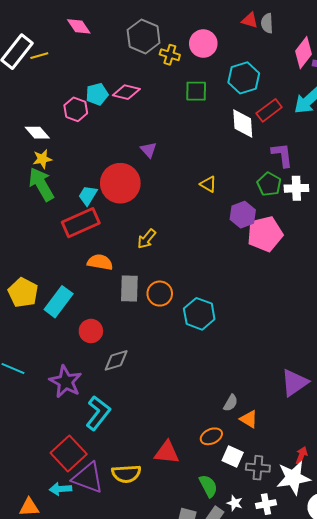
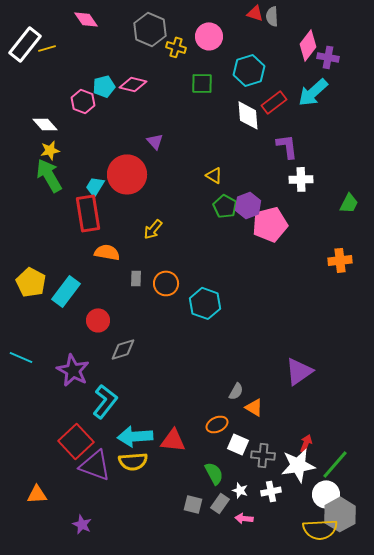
green pentagon: (269, 184) -> (225, 206), moved
red rectangle: (81, 223) -> (88, 213), turned -75
gray rectangle: (129, 289) -> (136, 278), size x0.6
cyan arrow: (61, 489) -> (135, 436), moved, size x1.6

